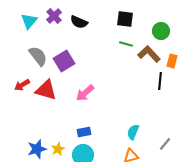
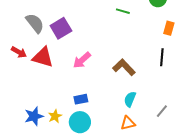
brown L-shape: (149, 54) -> (124, 67), moved
black line: (160, 81) -> (162, 57), moved
red arrow: (22, 85) -> (19, 52), turned -119

